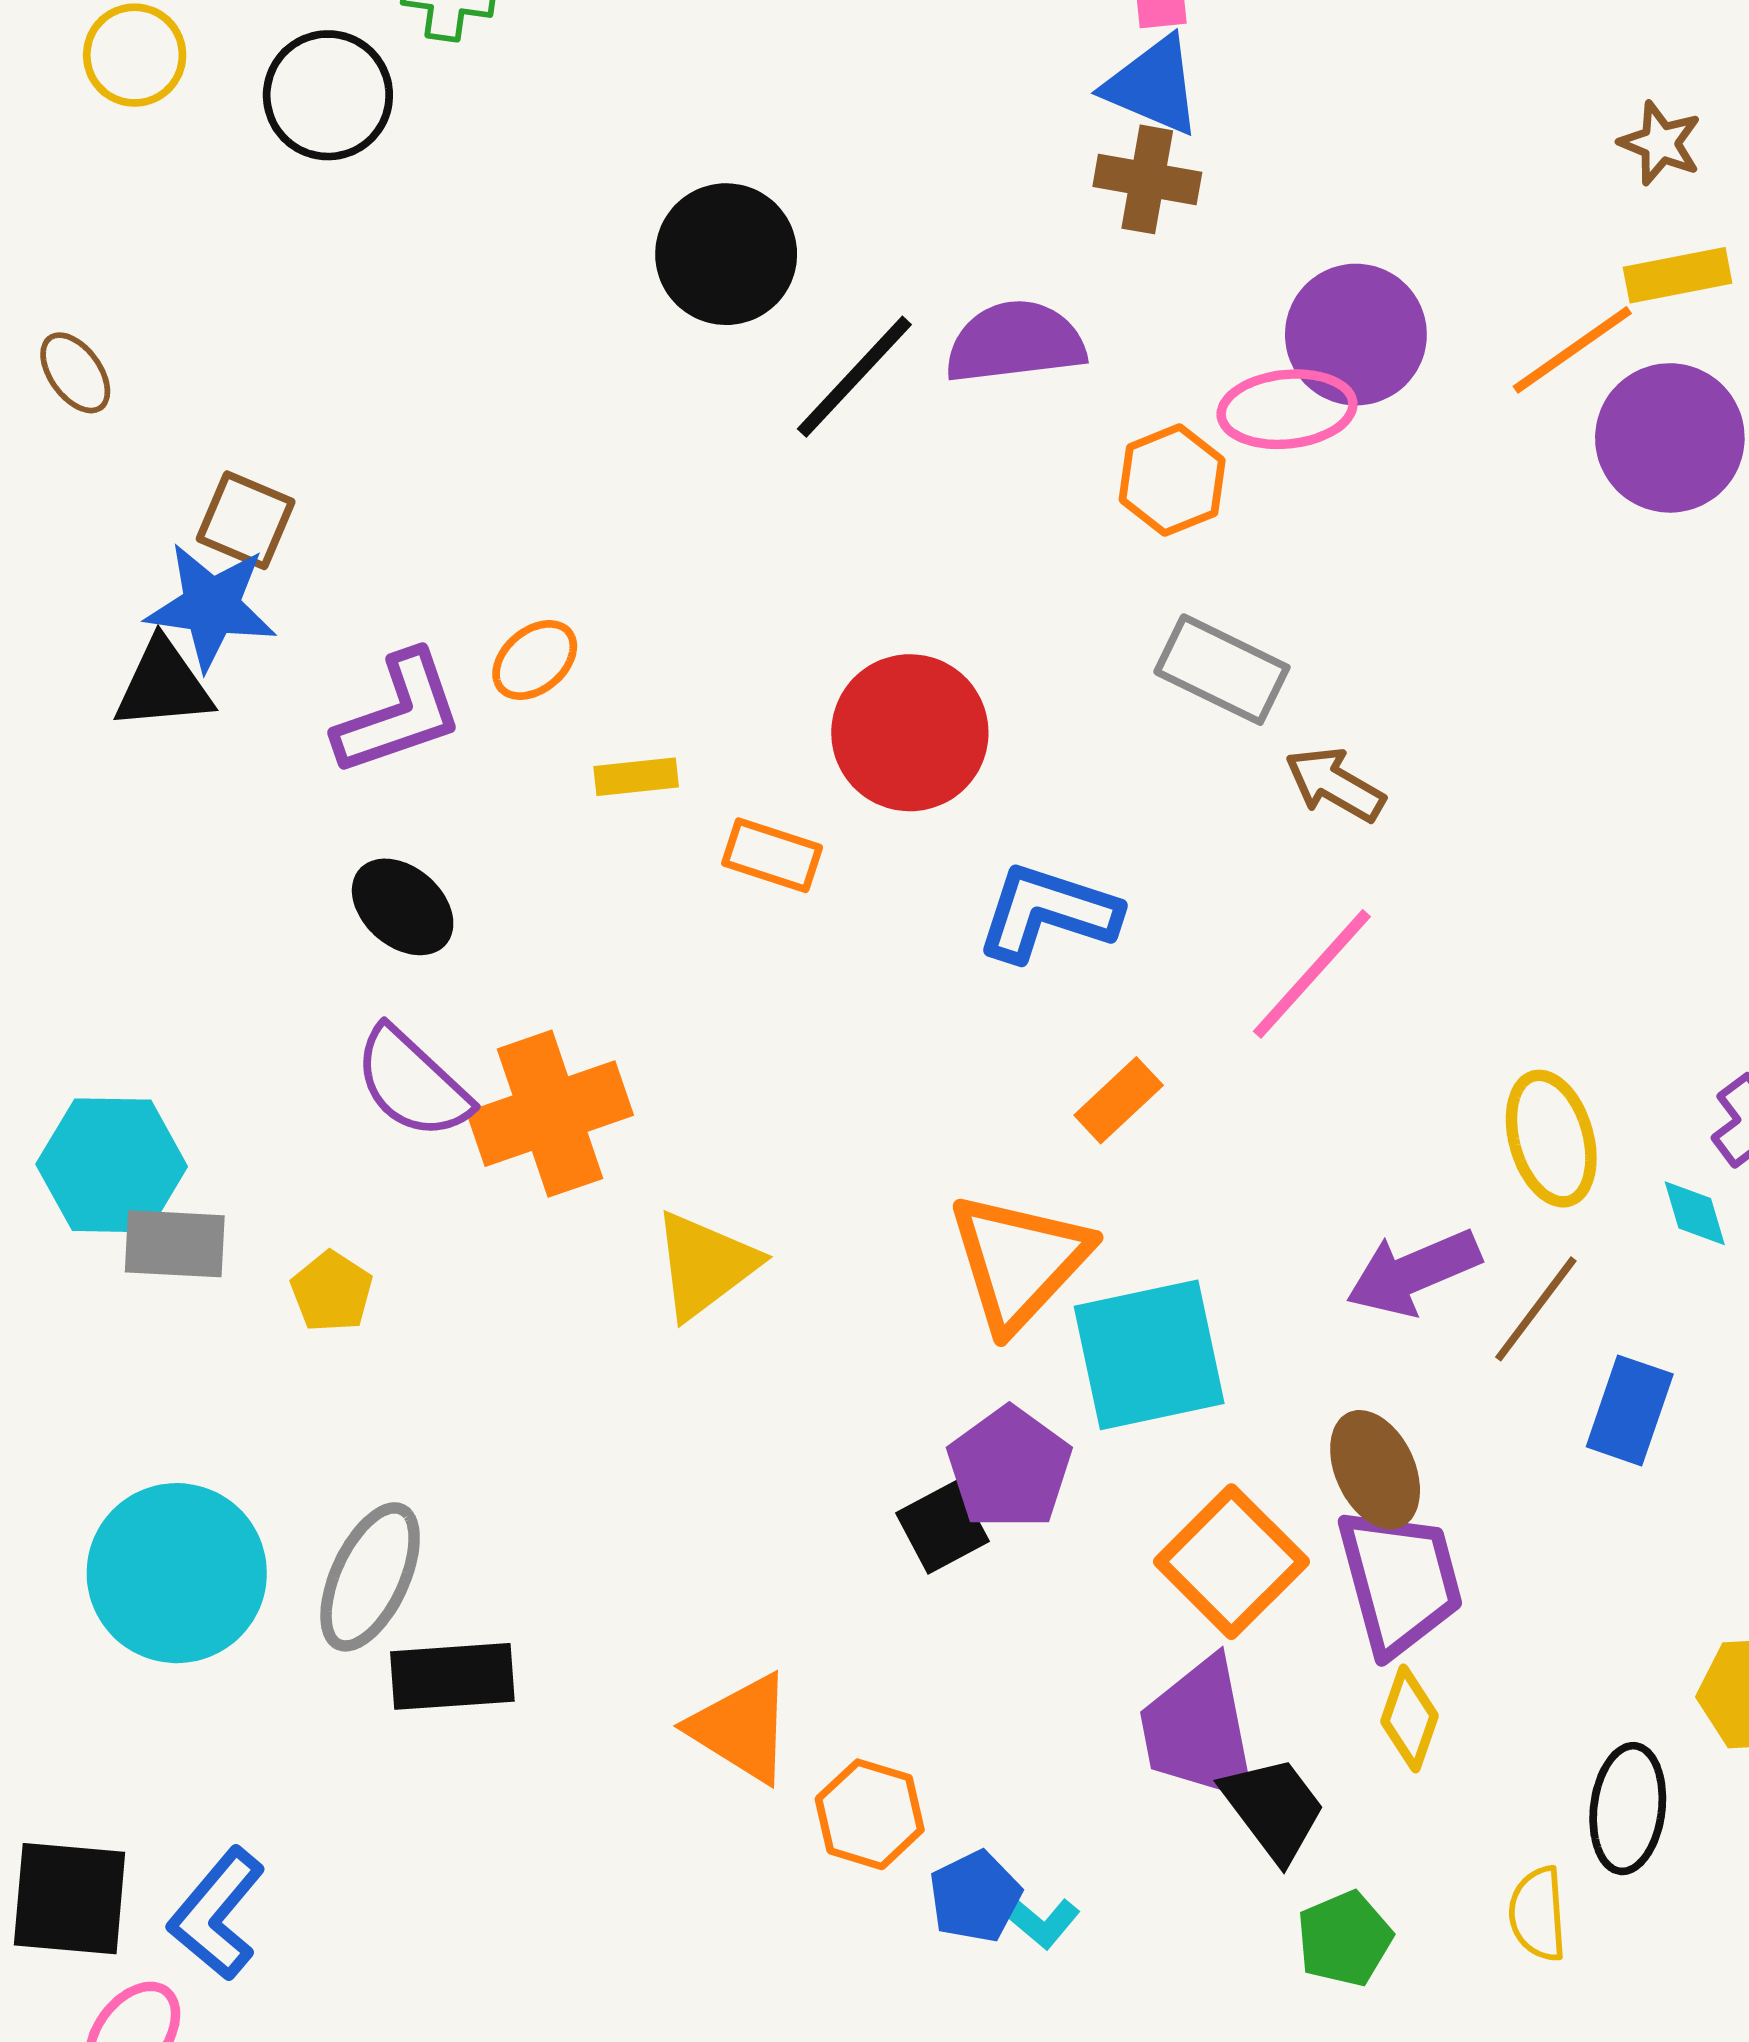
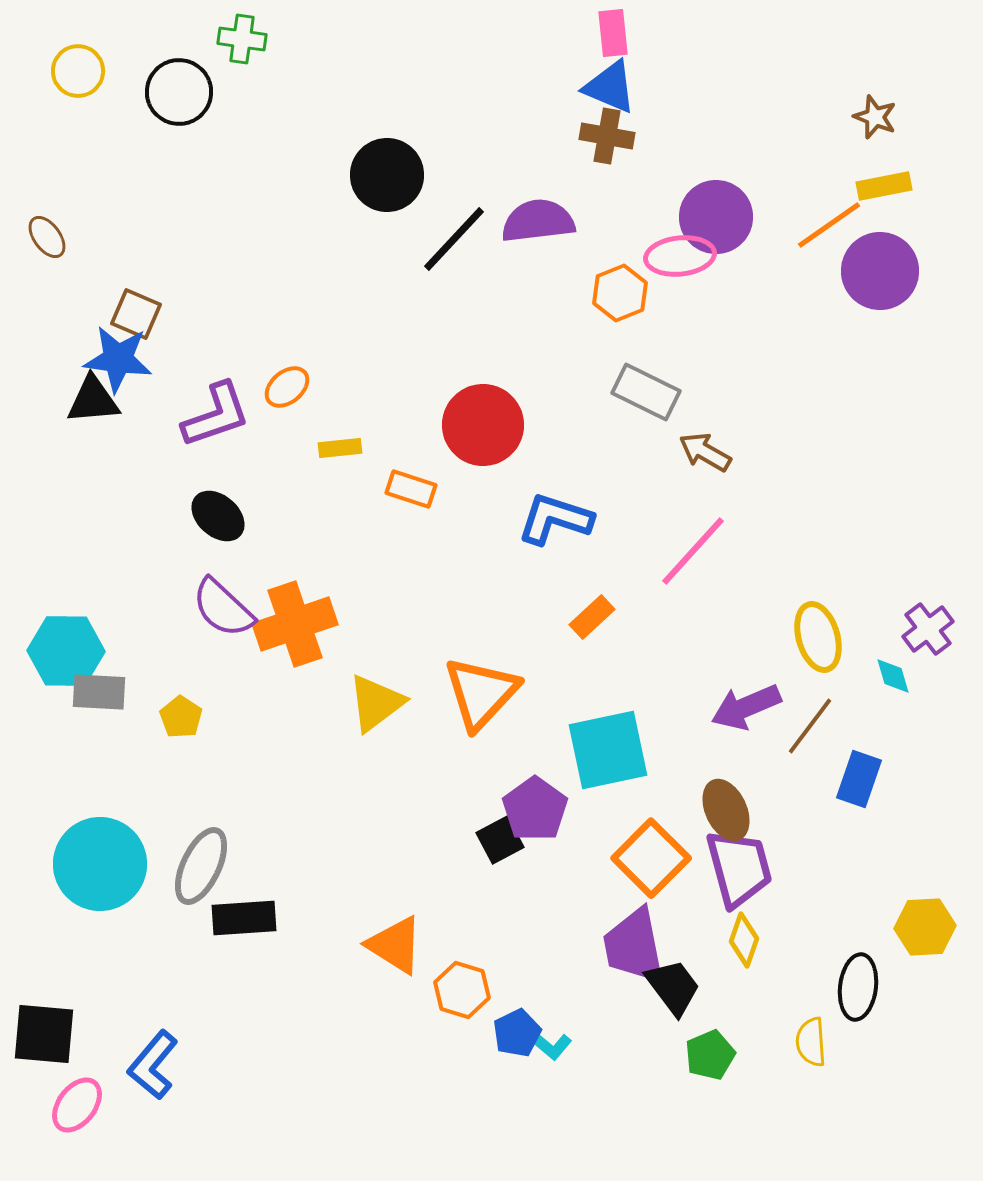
orange triangle: (1019, 1261) -> (481, 693), moved
blue L-shape: (217, 1914) -> (153, 1065), moved

